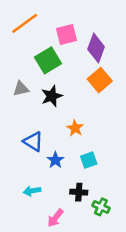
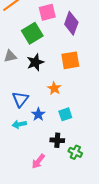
orange square: (100, 80) -> (70, 60), moved, turned 30
blue triangle: (33, 142) -> (20, 99), turned 36
cyan arrow: (32, 191) -> (19, 124), moved

